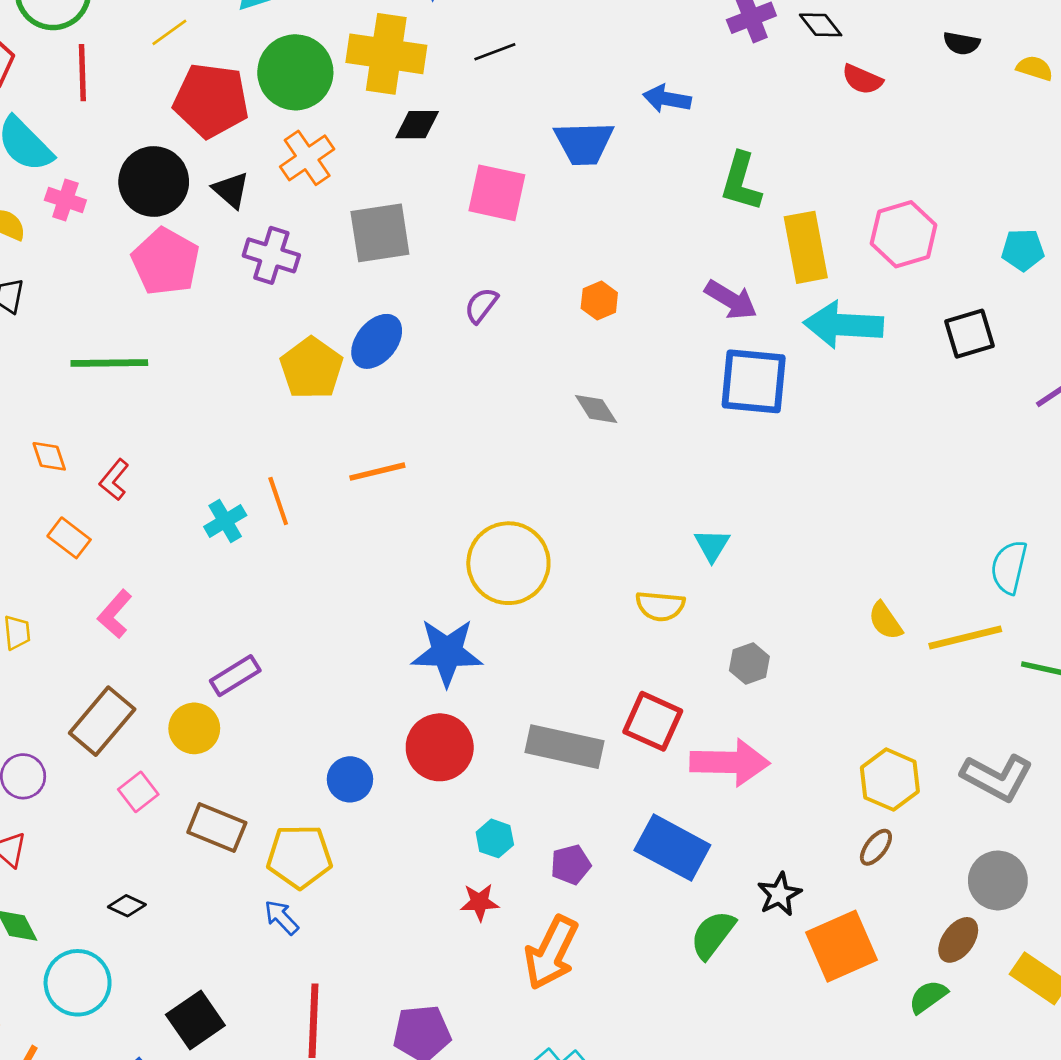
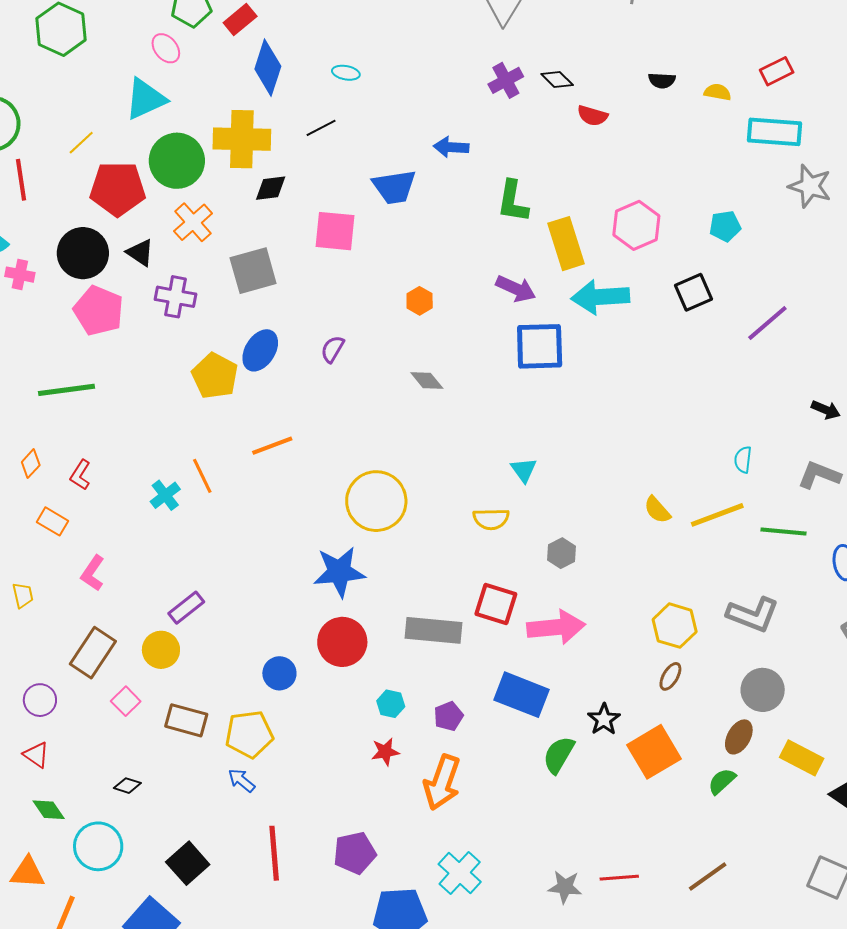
purple semicircle: (481, 305) -> (333, 349), moved
orange diamond: (49, 456) -> (31, 464), turned 68
cyan semicircle: (1009, 567) -> (743, 460), size x0.7

